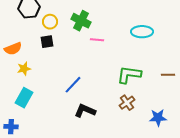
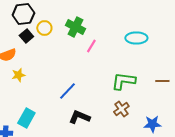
pink line: (97, 40) -> (91, 46), turned -64
black square: (47, 42) -> (26, 36), moved, turned -32
cyan rectangle: (24, 98) -> (26, 118), moved

